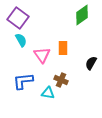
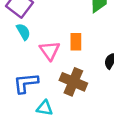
brown cross: (61, 80) -> (73, 82), size x1.5
cyan triangle: (48, 93) -> (45, 108), moved

